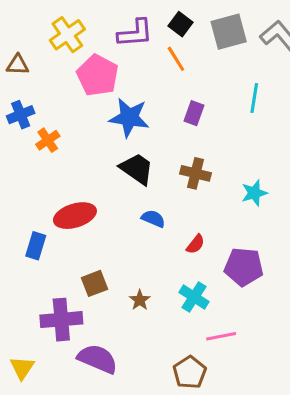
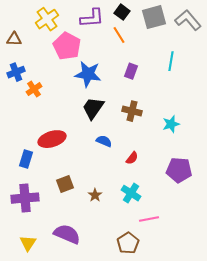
black trapezoid: (137, 169) -> (93, 108), turned -90
purple pentagon: (244, 267) -> (179, 170), moved
purple cross: (61, 320) -> (25, 198), moved
yellow triangle: (22, 368) -> (28, 243), moved

